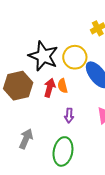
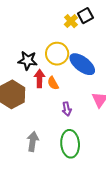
black star: (43, 56) -> (28, 61), size x0.7
red arrow: (50, 88) -> (39, 78), moved

